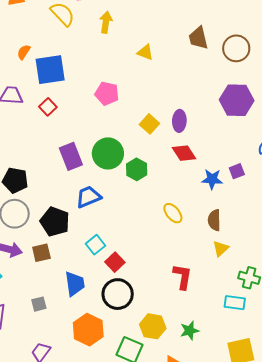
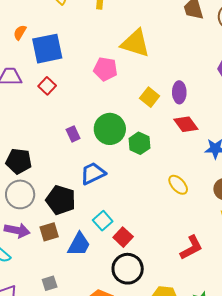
yellow triangle: (145, 52) -> (135, 43), moved, size x1.8
purple rectangle: (71, 156) -> (73, 134), size x0.6
red L-shape: (182, 277) -> (191, 248), turned 56
blue trapezoid: (75, 284) -> (79, 244), moved, turned 40

